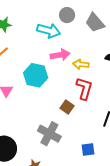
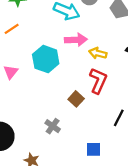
gray cross: (49, 134) -> (53, 126), size x0.6

